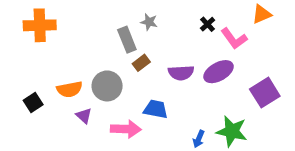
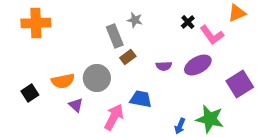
purple semicircle: (181, 73) -> (164, 66), size x0.7
pink arrow: (126, 129) -> (114, 117), turned -64

